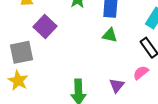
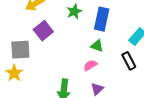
pink semicircle: (141, 73) -> (90, 65), moved

